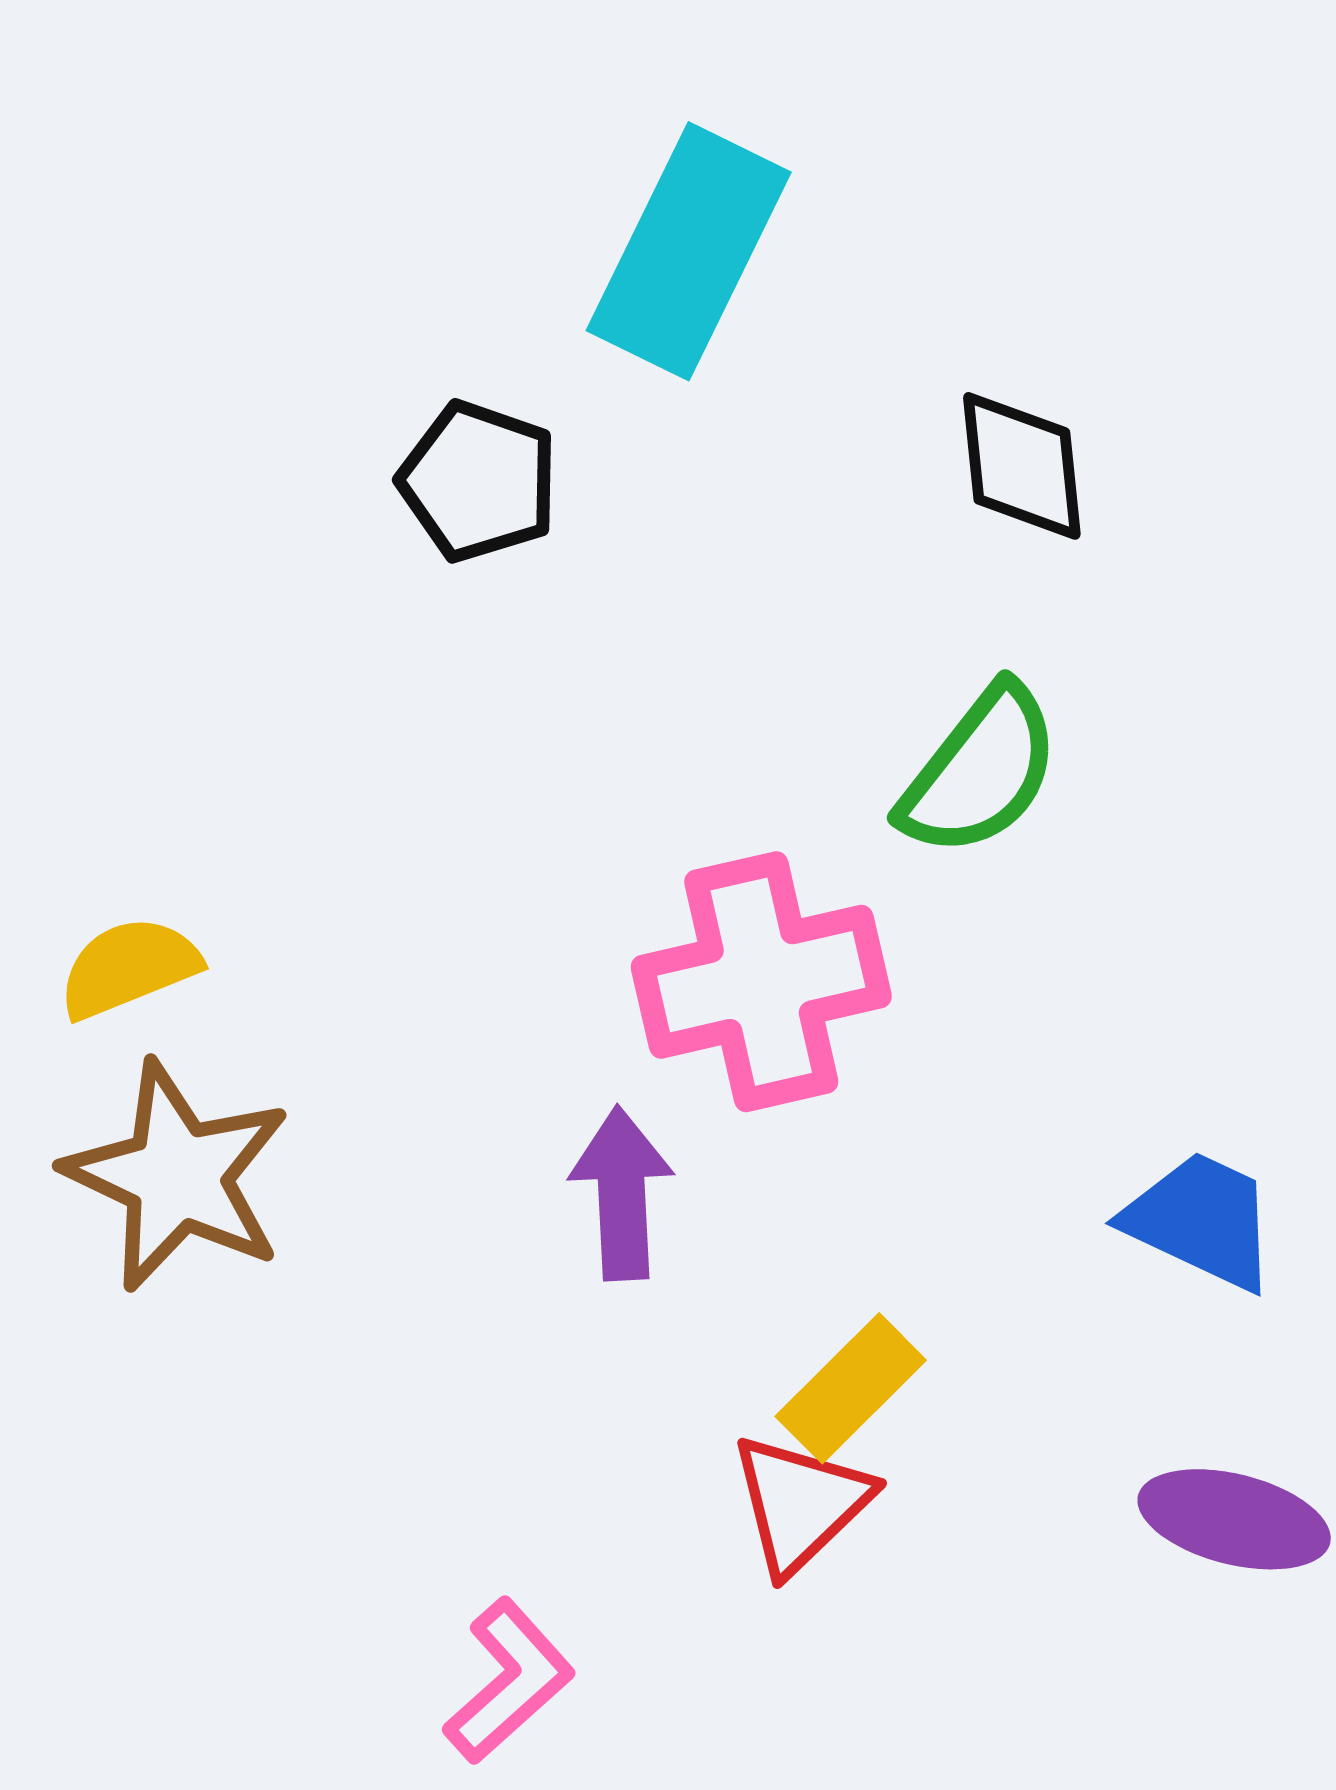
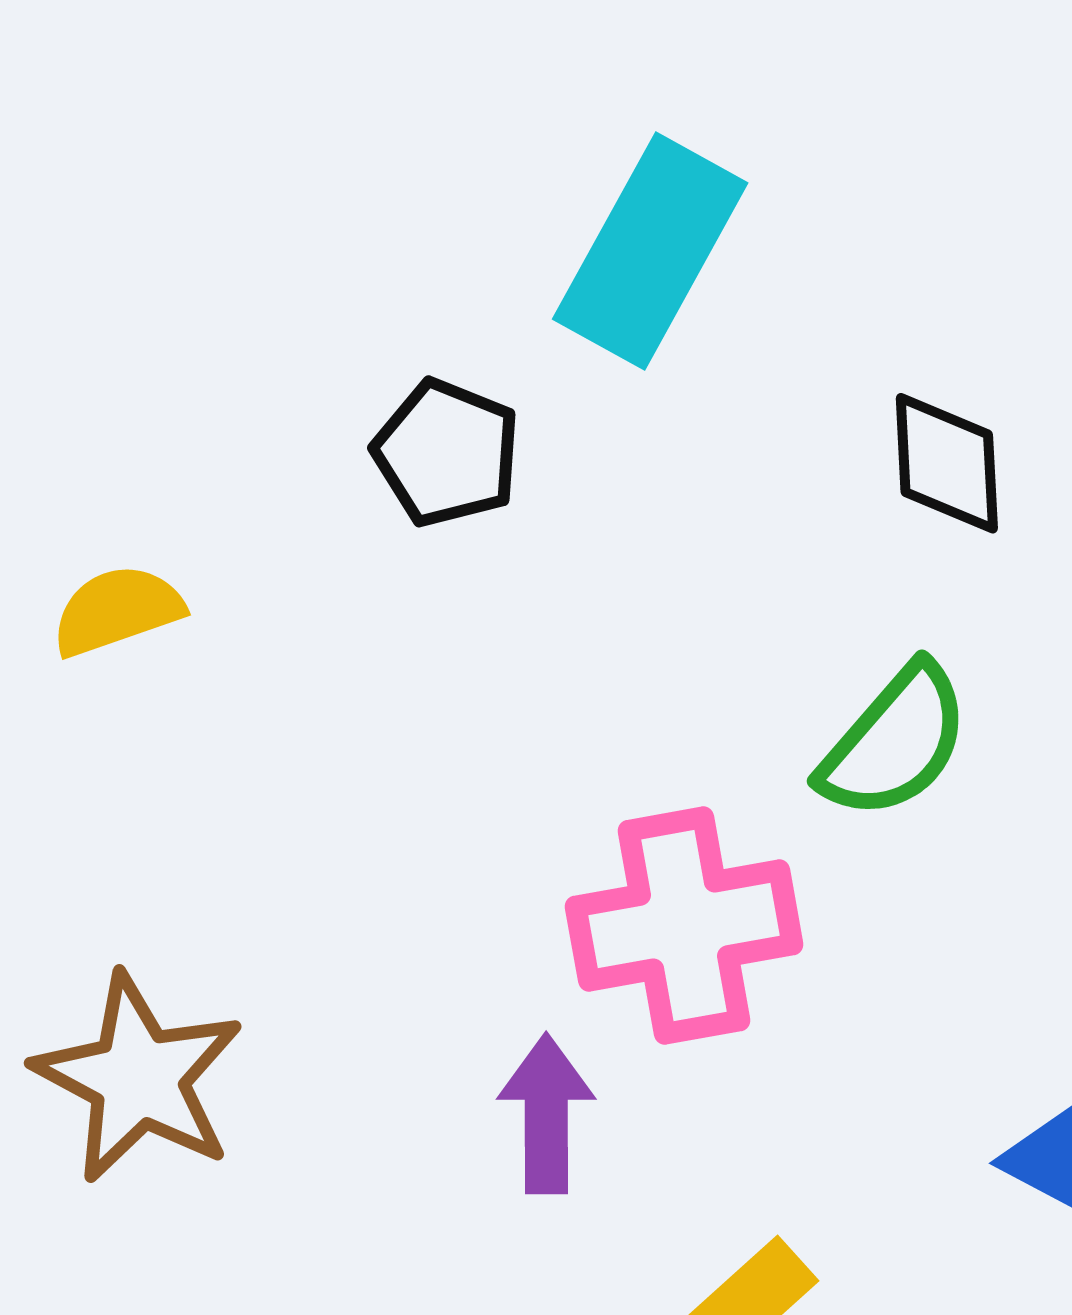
yellow semicircle: (129, 968) -> (117, 610), moved

